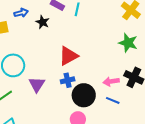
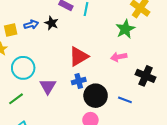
blue arrow: (21, 13) -> (31, 24), moved
green star: (128, 43) -> (125, 29), moved, turned 30
pink arrow: (111, 81) -> (119, 57), moved

